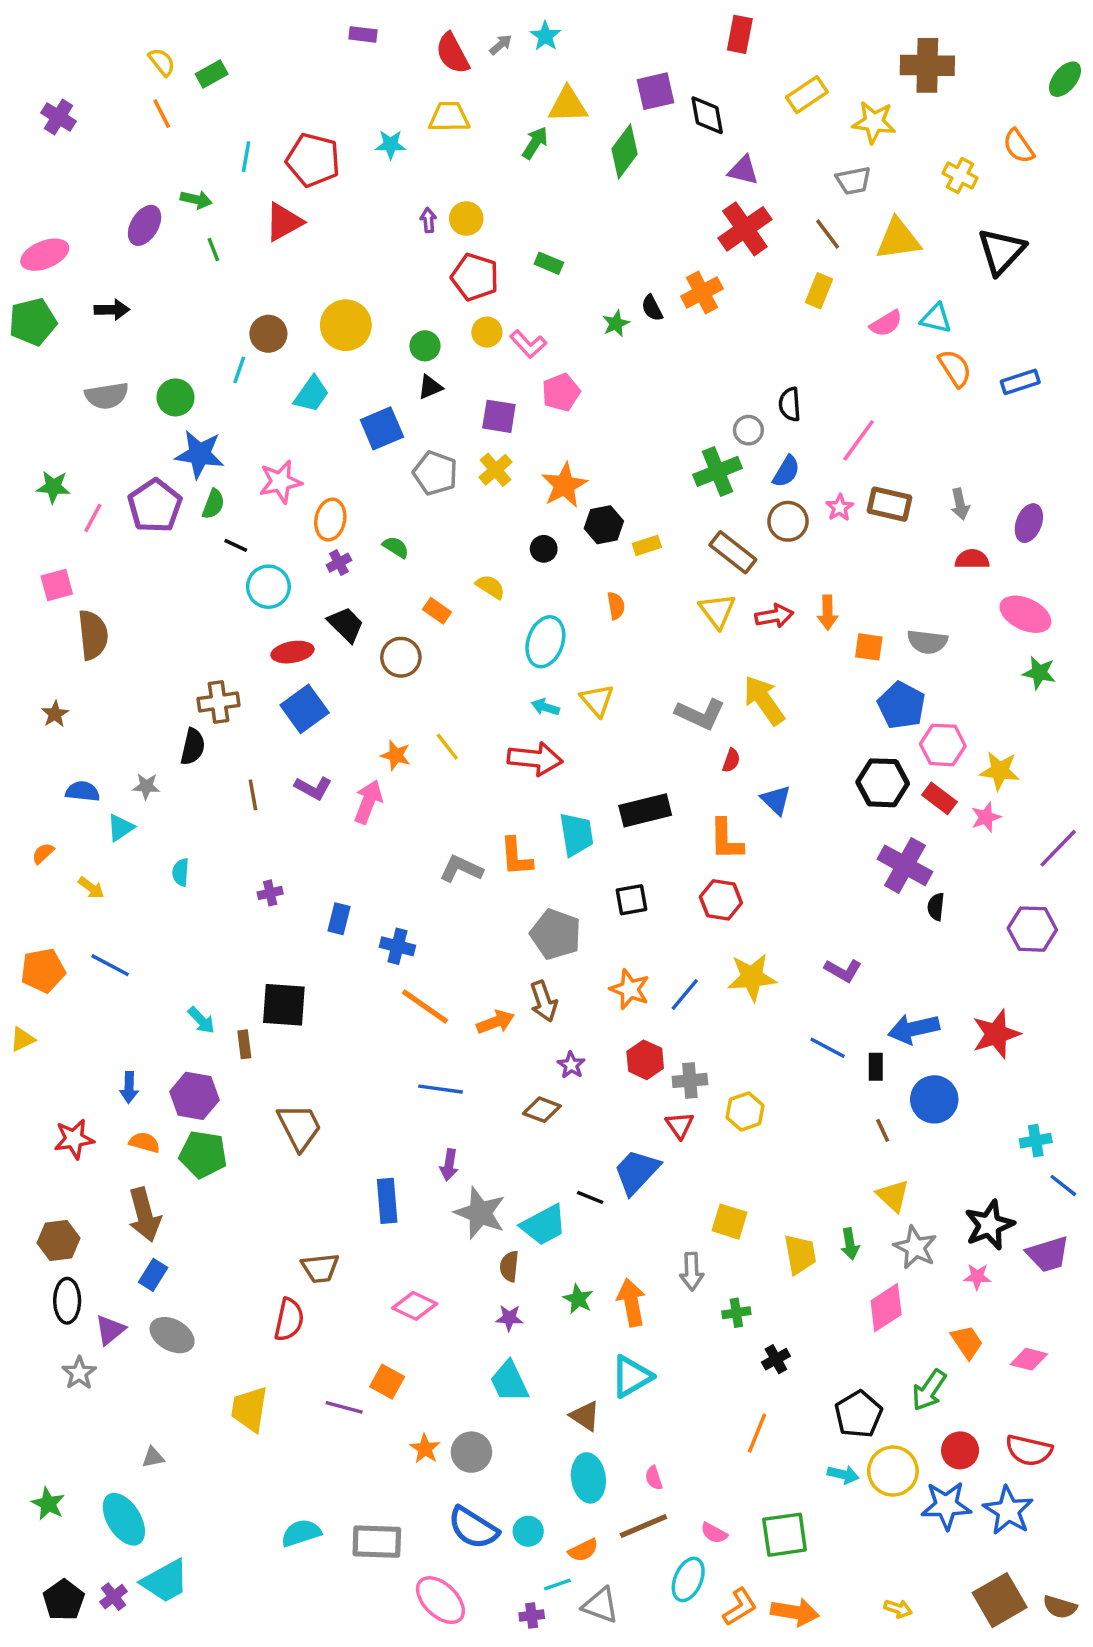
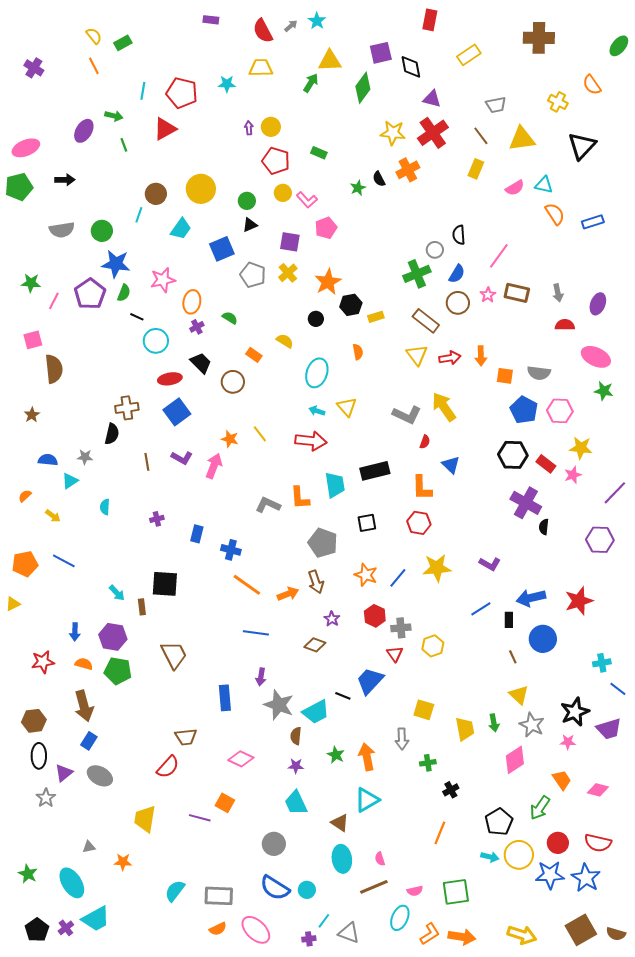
yellow star: (874, 122) -> (393, 133), moved
pink hexagon: (943, 745) -> (560, 411), moved
blue line: (828, 1048) -> (481, 609), turned -60
red semicircle: (289, 1320) -> (168, 767), turned 30
orange star: (425, 1449) -> (123, 862), moved, turned -30
cyan semicircle: (301, 1533) -> (175, 891), turned -35
pink semicircle: (714, 1533) -> (415, 891), turned -42
orange semicircle: (583, 1550) -> (218, 929), moved
cyan line: (557, 1585) -> (324, 921), turned -35
yellow arrow: (898, 1609) -> (522, 935), size x1.8

